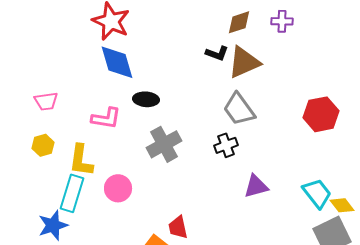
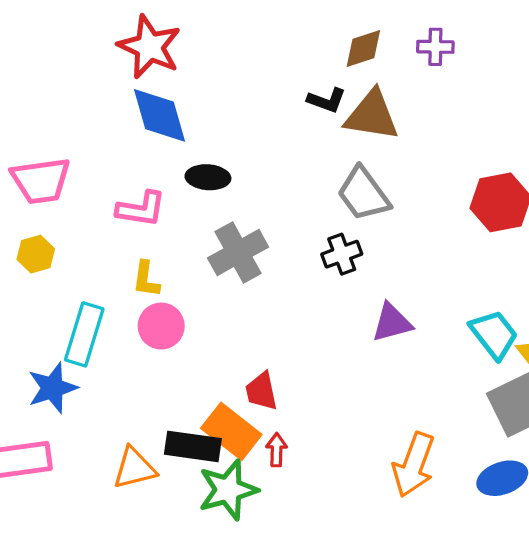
brown triangle: (244, 62) -> (372, 115), turned 33
pink trapezoid: (46, 101) -> (41, 181), size x1.5
yellow L-shape: (81, 160) -> (146, 279), moved, size x0.7

